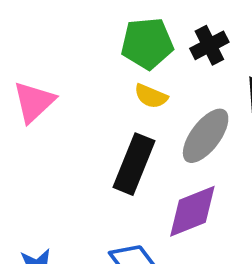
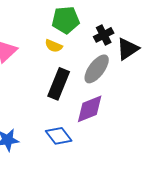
black cross: (209, 45) -> (104, 35), moved
yellow semicircle: (151, 96) -> (54, 46), moved

